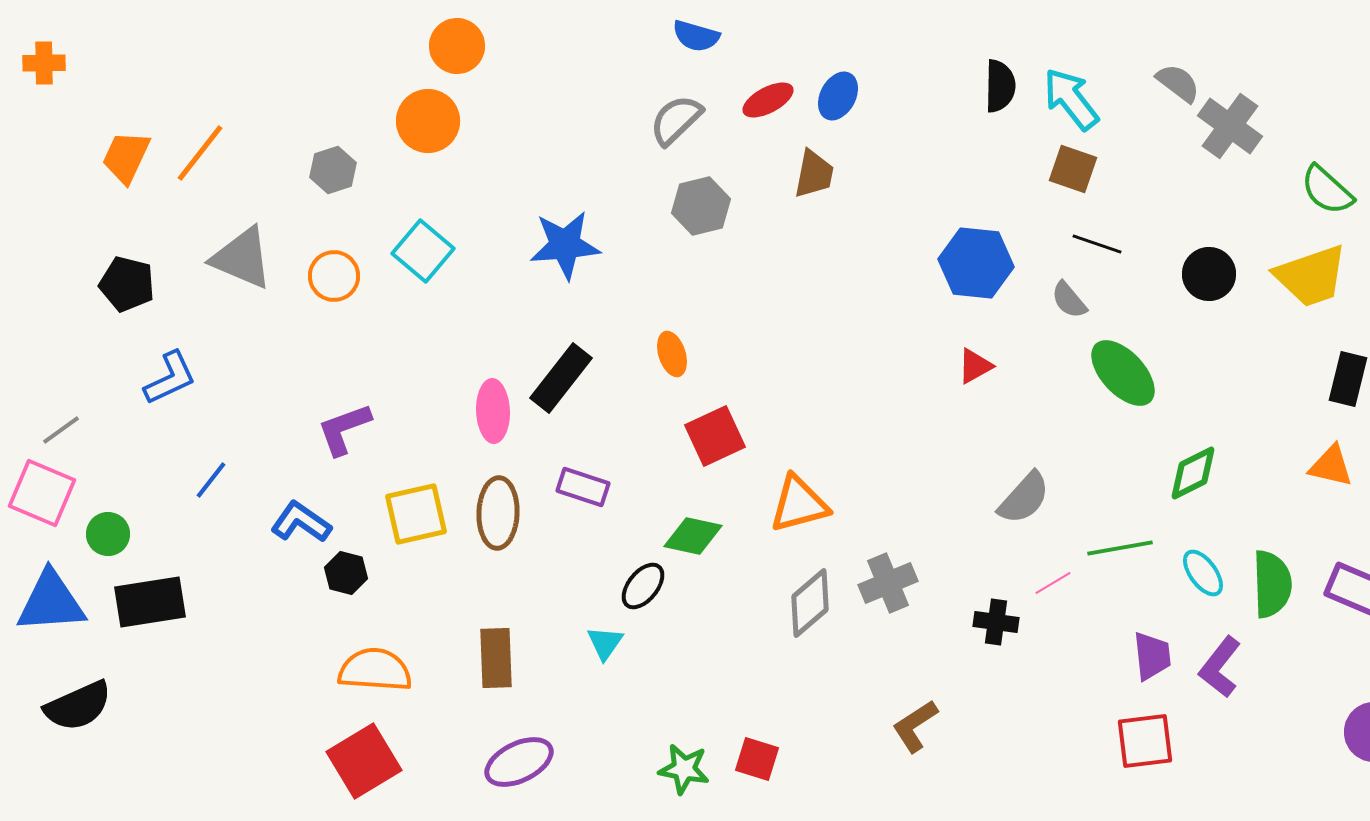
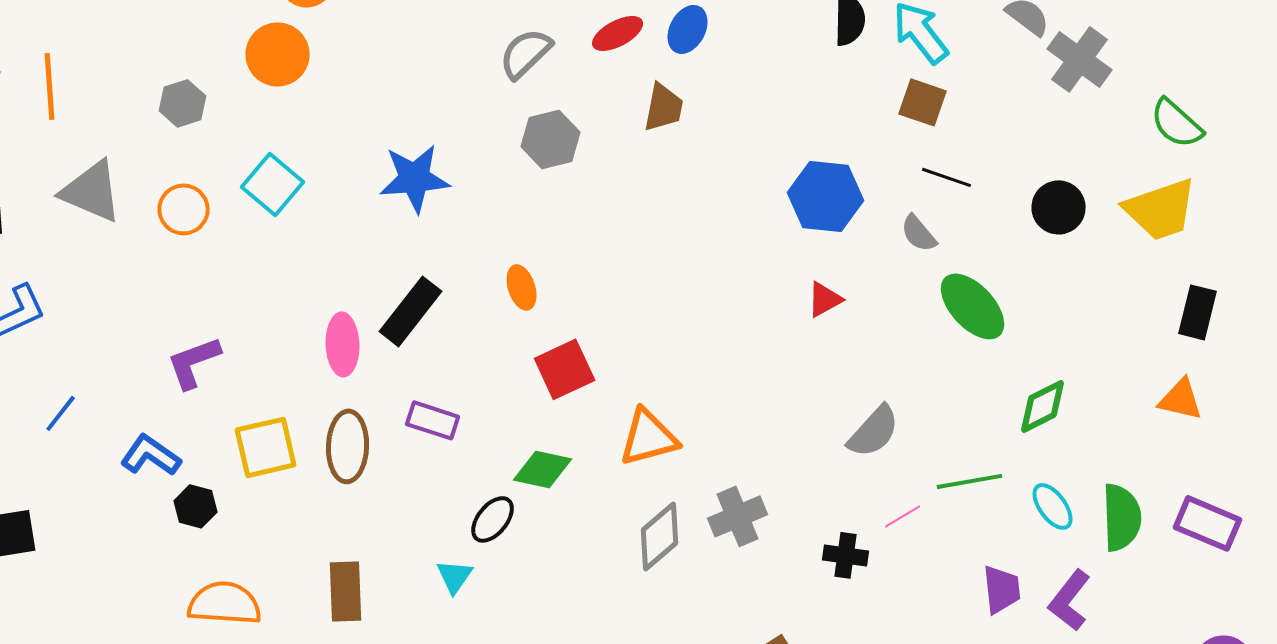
orange line: (200, 153) -> (50, 86), turned -42

